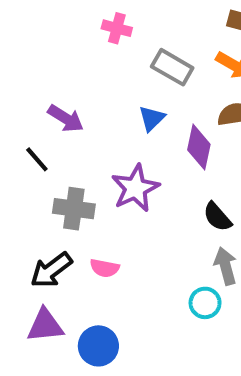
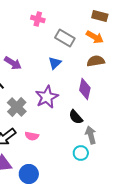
purple diamond: (199, 147) -> (85, 89), moved
gray cross: (74, 209) -> (17, 107), turned 36
black semicircle: (217, 217) -> (76, 117), moved

